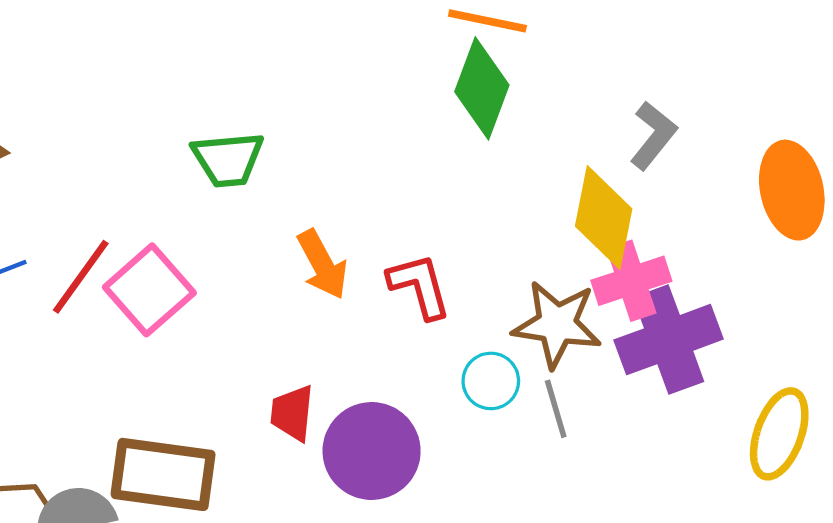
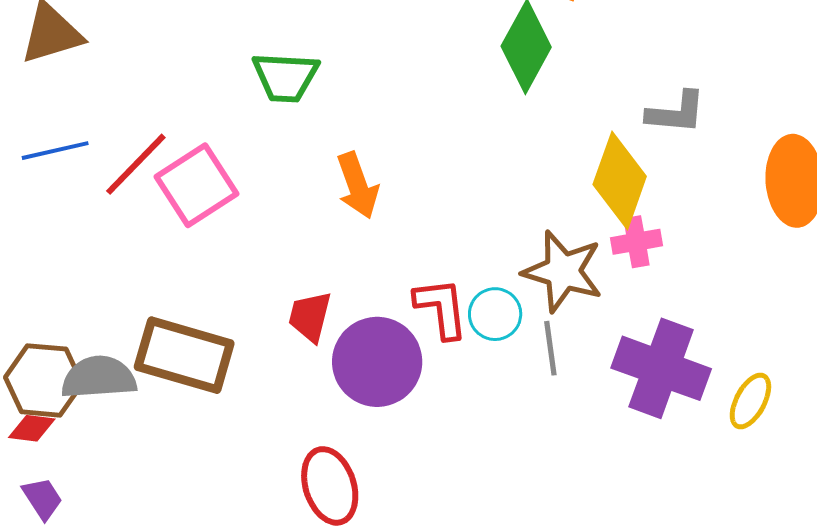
gray L-shape: (653, 135) -> (676, 113), turned 48
pink cross: (631, 281) -> (636, 242), size x0.7
red L-shape: (419, 286) -> (441, 308), moved
purple cross: (669, 340) -> (661, 368), moved, turned 32
yellow ellipse: (779, 434) -> (750, 401), size x0.7

